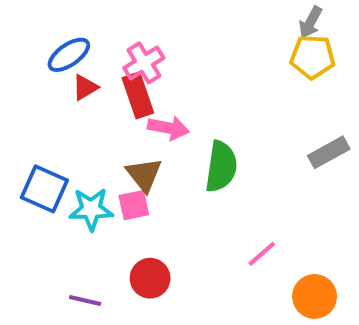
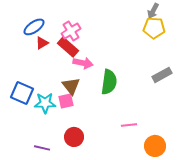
red rectangle: (138, 95) -> (68, 47), turned -30
pink line: (262, 254) -> (129, 125), turned 35

